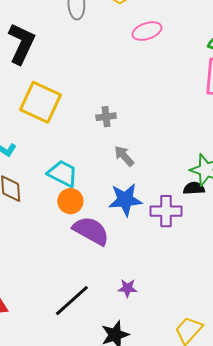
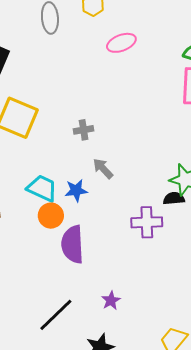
blue star: (125, 200) -> (76, 190), moved, size x0.7
purple semicircle: (91, 231) -> (73, 244), turned -120
purple star: (127, 288) -> (111, 300), turned -30

